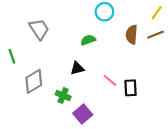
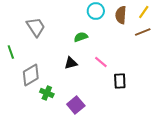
brown semicircle: (132, 35) -> (121, 15), moved
pink line: (110, 80) -> (101, 62), moved
green cross: (63, 96) -> (47, 93), moved

